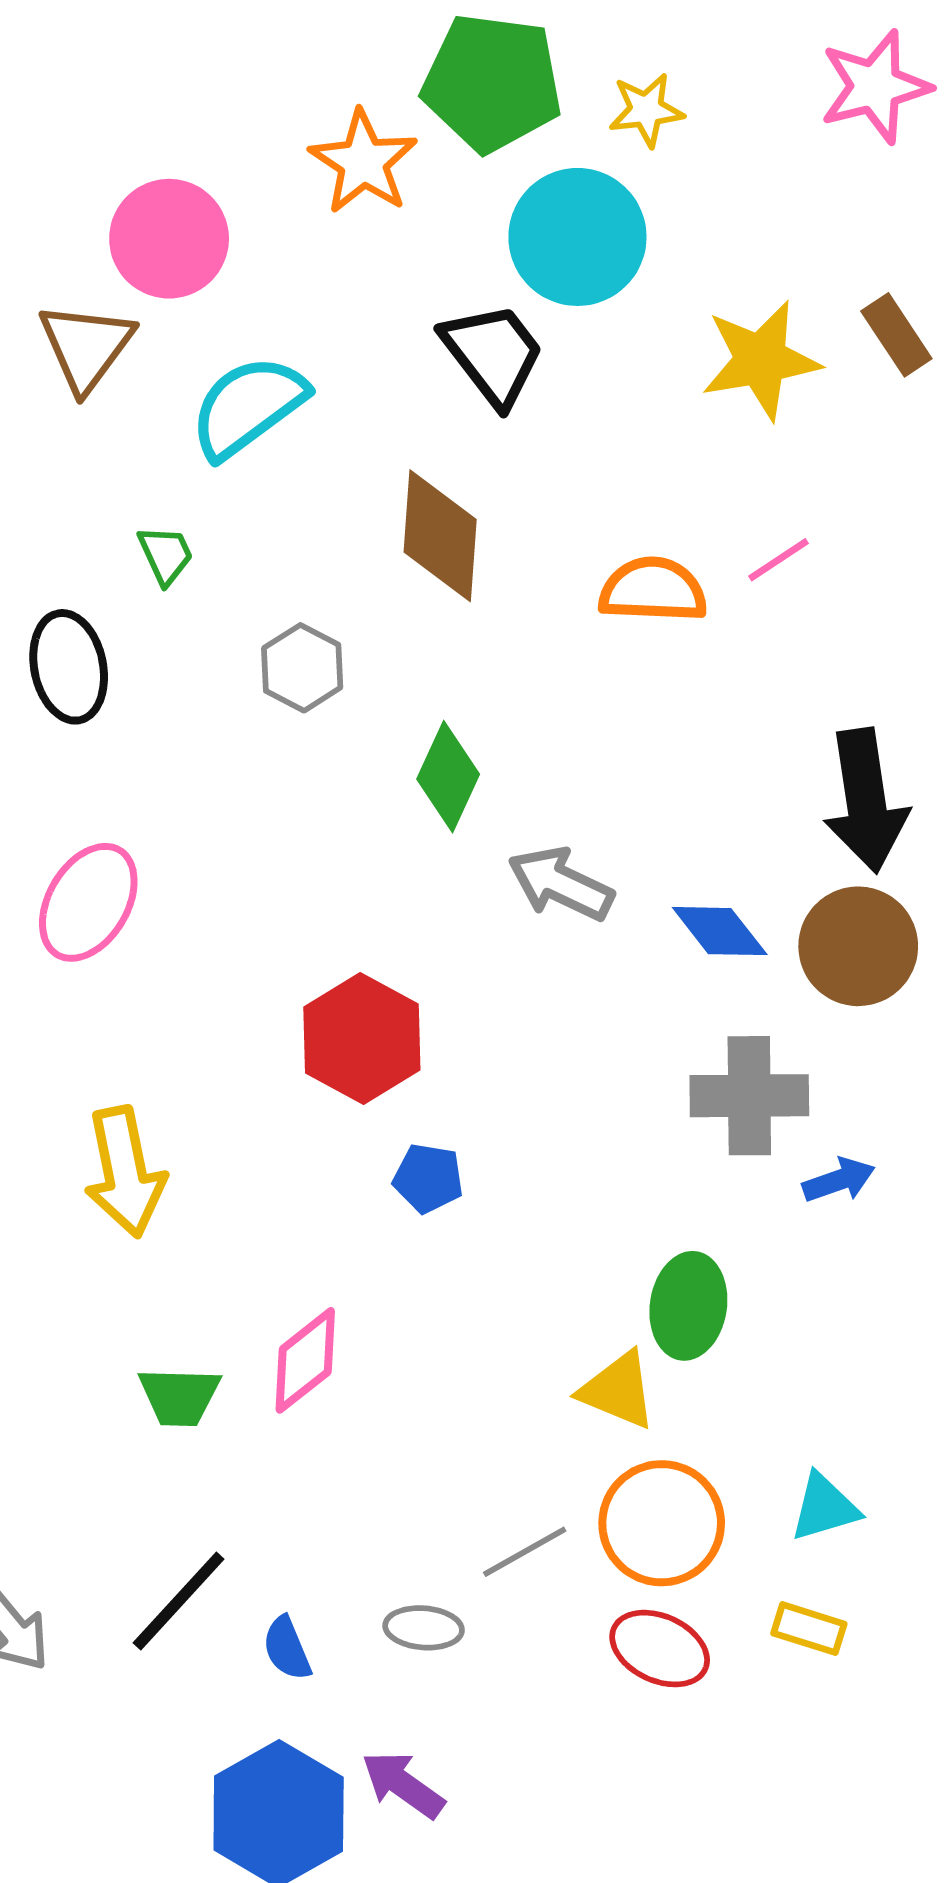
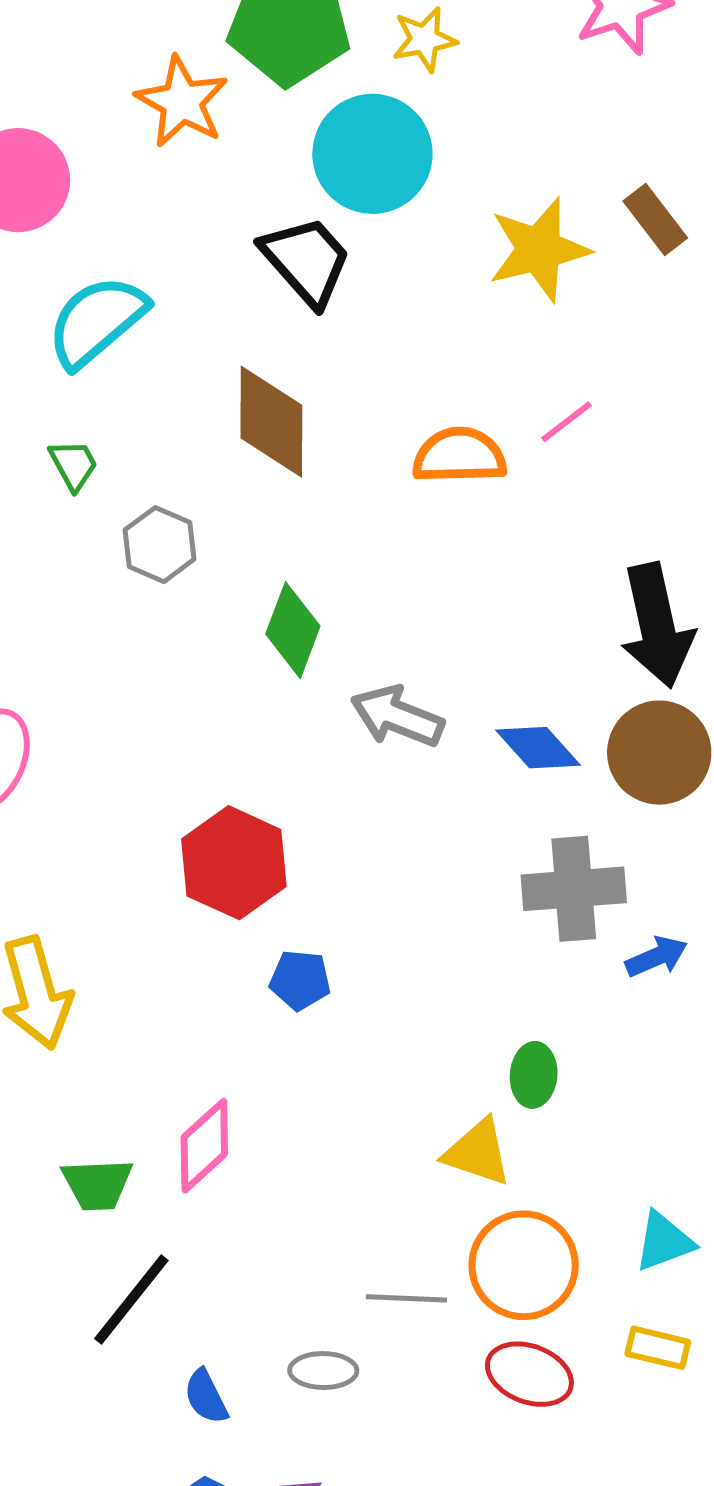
green trapezoid: (166, 555) -> (73, 465), moved
green ellipse: (688, 1306) -> (534, 1075), size x0.7
gray line: (525, 1552) -> (406, 1298), turned 36
black line: (179, 1601) -> (131, 1300), moved

